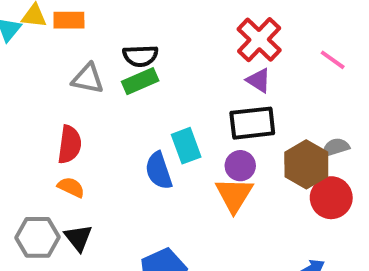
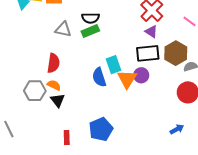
brown hexagon: (306, 164) -> (176, 53), moved
orange triangle: (234, 195) -> (127, 79), moved
gray hexagon: (38, 237) -> (35, 91), moved
black triangle: (78, 238) -> (58, 100), moved

